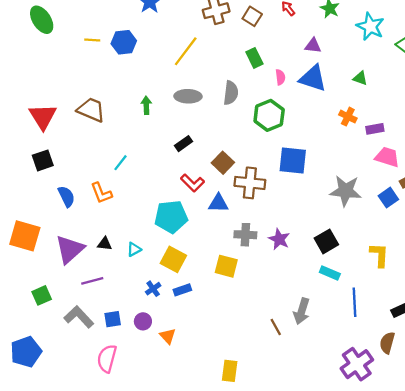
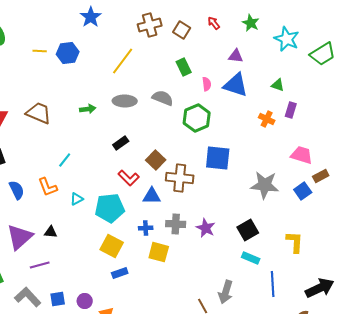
gray semicircle: (231, 93) -> (163, 98), turned -75
green arrow: (146, 105) -> (88, 109), turned 84
purple rectangle: (375, 129) -> (291, 110), moved, turned -63
cyan triangle: (134, 249) -> (77, 199), moved
blue cross: (153, 289) -> (146, 228), moved, turned 32

